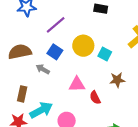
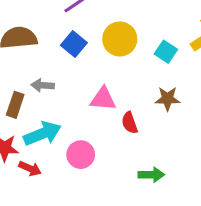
cyan square: (105, 54) -> (166, 52), moved
gray arrow: (43, 69) -> (43, 85), moved, turned -32

